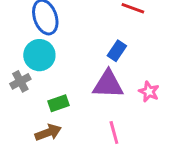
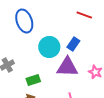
cyan circle: (39, 55) -> (49, 47), moved

